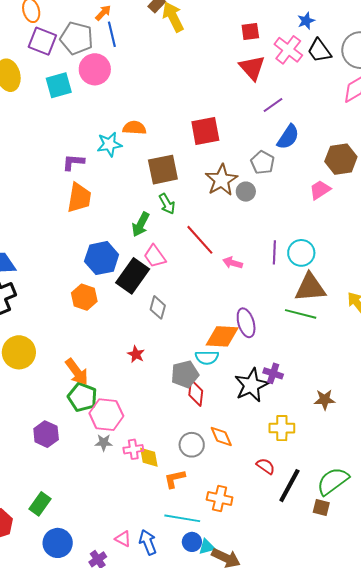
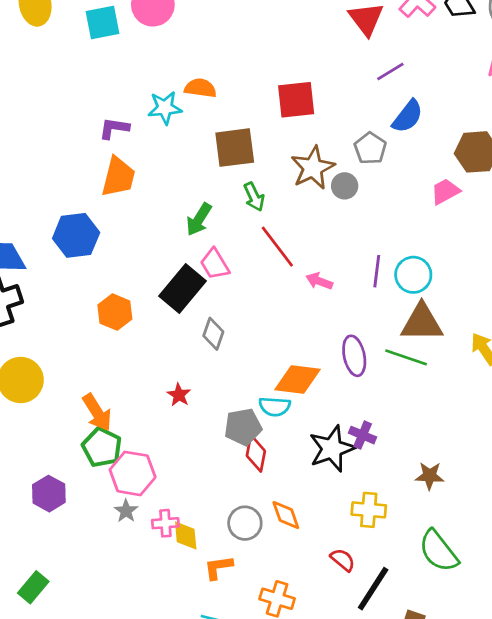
green arrow: (167, 204) -> (254, 197), moved
blue hexagon: (102, 258) -> (76, 235), moved
purple ellipse: (246, 323) -> (354, 356), moved
gray star: (104, 443) -> (126, 511), turned 30
green semicircle: (333, 481) -> (438, 551), moved, turned -96

